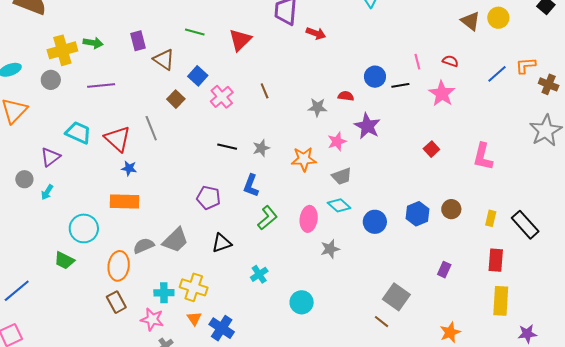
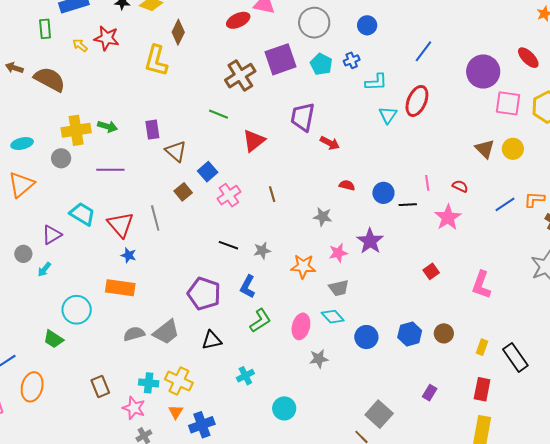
green line: (195, 32) -> (219, 114), moved
red semicircle: (346, 96) -> (347, 185), moved
purple pentagon: (209, 198) -> (204, 294), size x1.4
orange ellipse: (119, 266) -> (32, 387), moved
blue cross: (222, 328) -> (202, 425), turned 30

